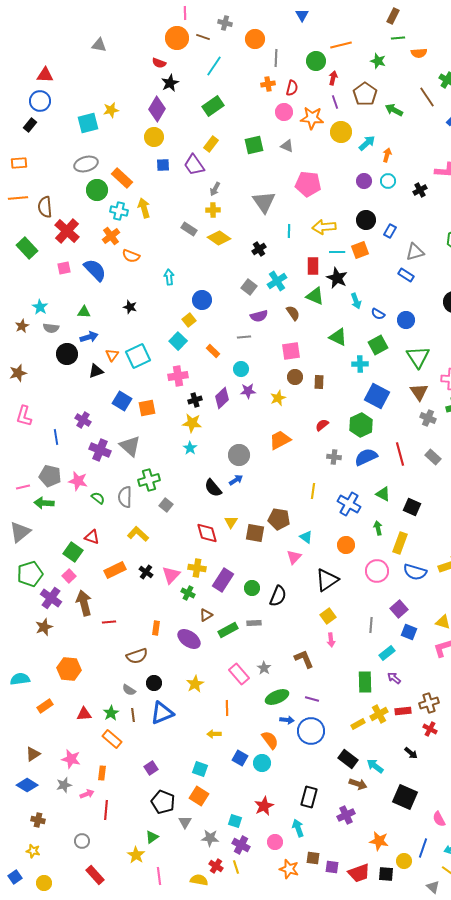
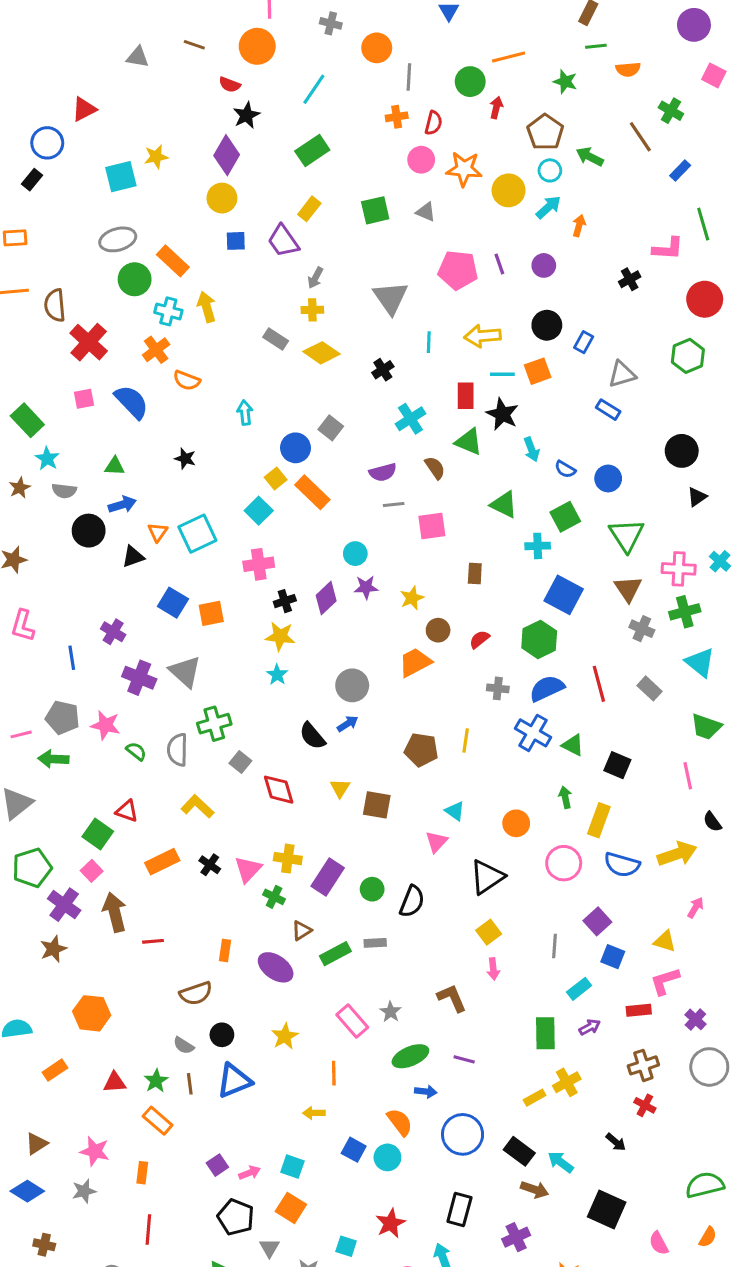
brown line: (203, 37) -> (194, 45), moved
red triangle: (45, 75) -> (84, 109), moved, turned -30
purple line: (335, 102) -> (499, 264), moved
cyan circle: (388, 181) -> (550, 170), moved
green rectangle: (27, 248) -> (27, 420), moved
gray square: (249, 287) -> (331, 428), moved
gray line: (244, 337) -> (394, 505), moved
orange rectangle: (213, 351) -> (312, 492), moved, size x1.6
brown circle: (295, 377) -> (438, 630), moved
blue cross: (349, 504) -> (533, 733), moved
brown pentagon: (279, 519) -> (421, 750), moved
red diamond: (207, 533) -> (279, 790), moved
purple arrow: (394, 678) -> (590, 1027), turned 112
red rectangle: (403, 711) -> (639, 1010), moved
blue circle: (311, 731) -> (463, 1134), moved
pink arrow: (87, 794) -> (250, 1173), moved

